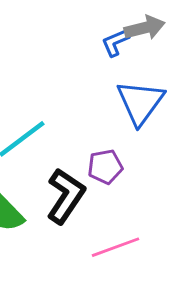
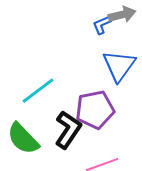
purple pentagon: (105, 167) -> (95, 110), size x1.6

